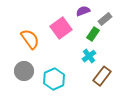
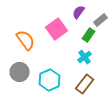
purple semicircle: (83, 11) -> (79, 12), turned -32
brown rectangle: (102, 76) -> (85, 84), moved

